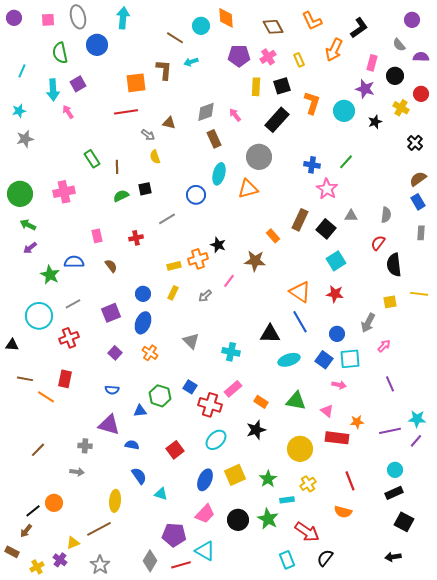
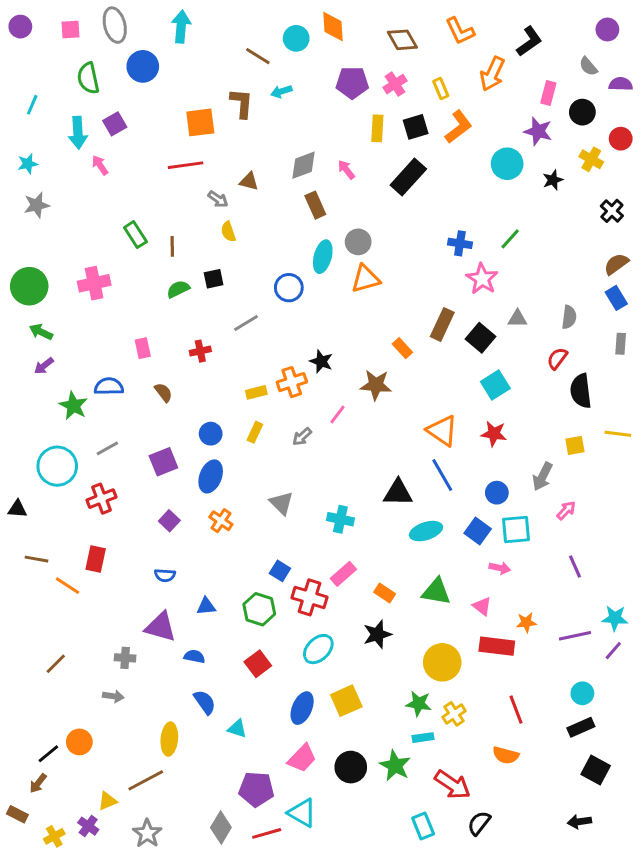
orange L-shape: (312, 103) -> (458, 127), moved, turned 35
gray circle: (259, 157) -> (358, 242), moved, size x0.7
green hexagon: (160, 396) -> (259, 609), moved
green star: (268, 479) -> (419, 704), moved, turned -30

